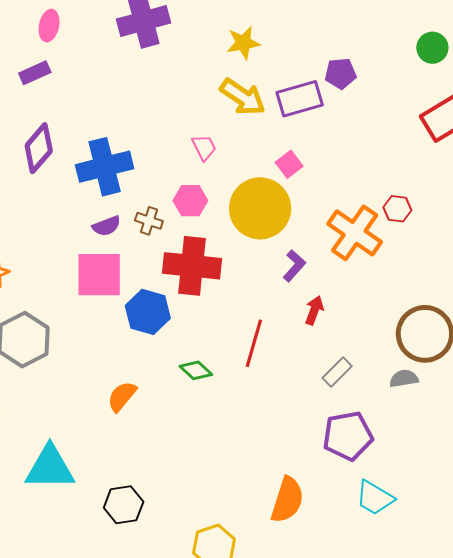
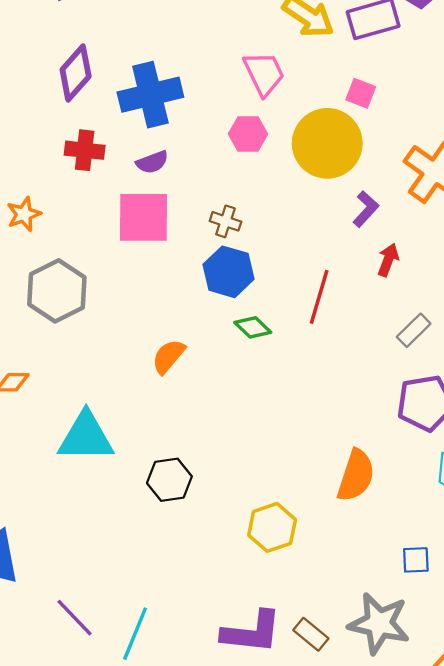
pink trapezoid: (204, 147) -> (264, 73), size x1.5
pink square: (289, 164) -> (361, 93), turned -32
brown cross: (149, 221) -> (225, 221), moved
red cross: (192, 266) -> (85, 150), moved, size x0.6
blue hexagon: (148, 312) -> (228, 272), moved

